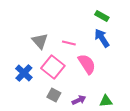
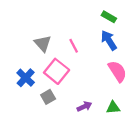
pink line: (69, 43) -> (74, 46), turned 48
pink semicircle: (87, 64) -> (117, 71), moved
gray square: (54, 95) -> (48, 97), moved, turned 32

